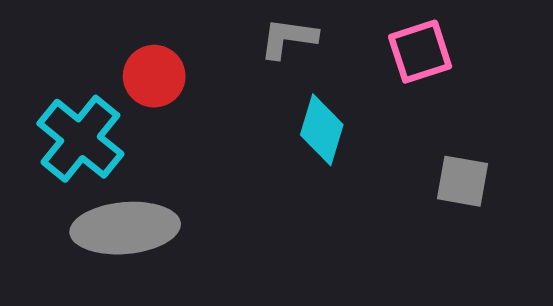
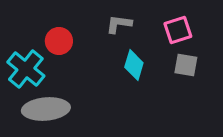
gray square: (463, 181) -> (186, 65), moved

